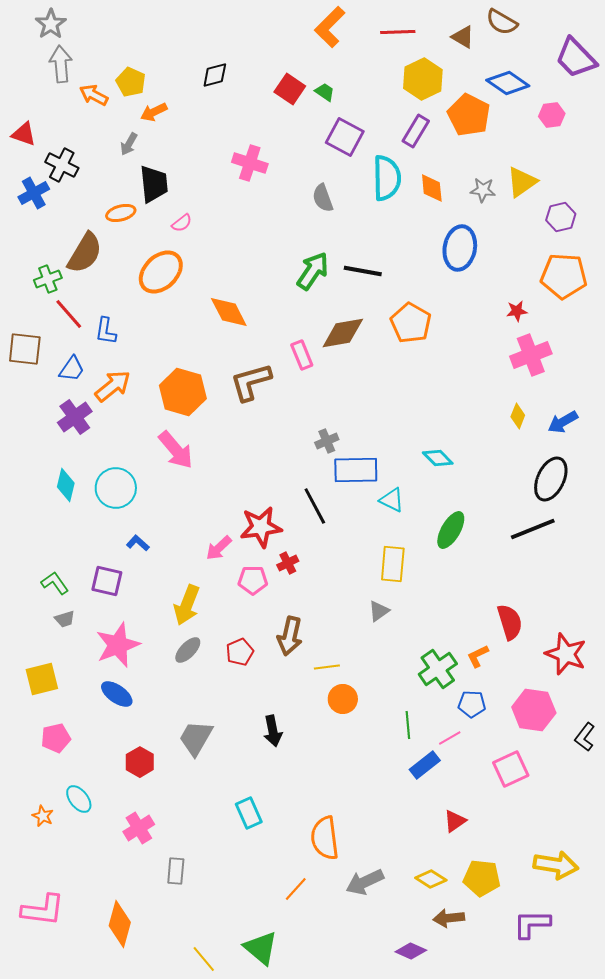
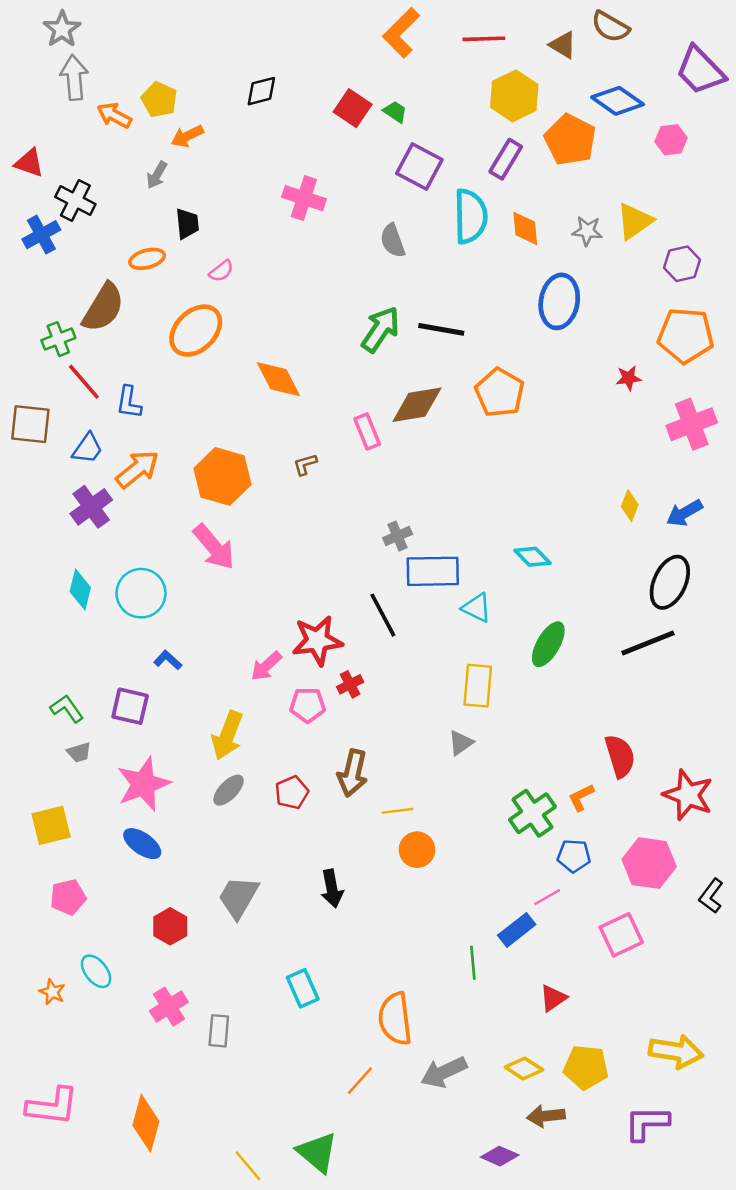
black trapezoid: (154, 184) -> (187, 224), size x0.7
pink cross: (531, 355) -> (692, 424), moved
brown L-shape: (251, 382) -> (305, 464), size x0.5
green line: (408, 725) -> (473, 963), moved
gray rectangle: (176, 871) -> (219, 1031), moved

